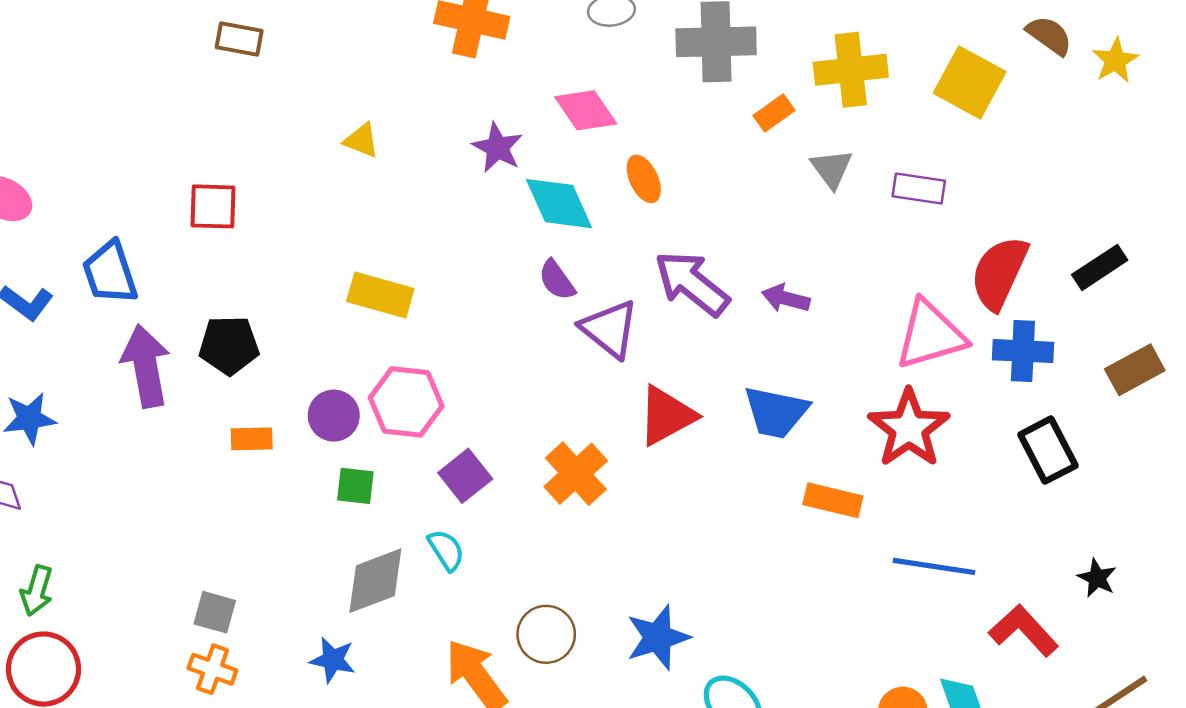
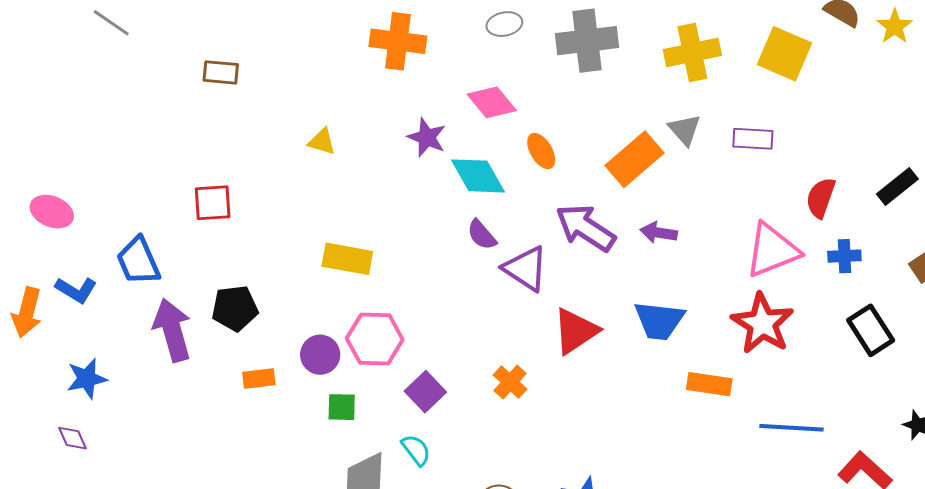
orange rectangle: (774, 113) -> (634, 159), moved, size x1.8
red semicircle: (999, 273) -> (821, 198), size x0.7
blue cross: (1023, 351) -> (844, 256), size x0.7
orange cross: (576, 474) -> (510, 382), size x0.7

